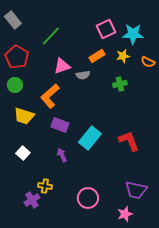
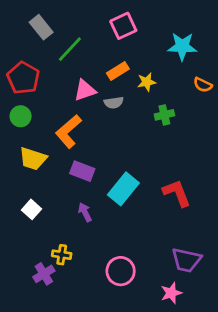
gray rectangle: (13, 20) -> (41, 27), moved
pink square: (106, 29) -> (123, 26), moved
orange rectangle: (97, 56) -> (118, 71), moved
yellow star: (123, 56) -> (147, 82), moved

